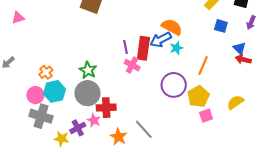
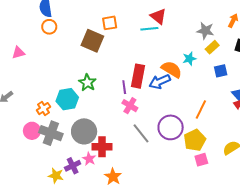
blue square: (221, 26) -> (221, 71), turned -32
red rectangle: (143, 48) -> (138, 76), moved
cyan star: (176, 48) -> (189, 59), moved
green star: (88, 70) -> (87, 83), moved
cyan hexagon: (55, 91) -> (67, 99), moved
gray cross: (41, 116) -> (51, 133), moved
gray line: (144, 129) -> (141, 133), moved

